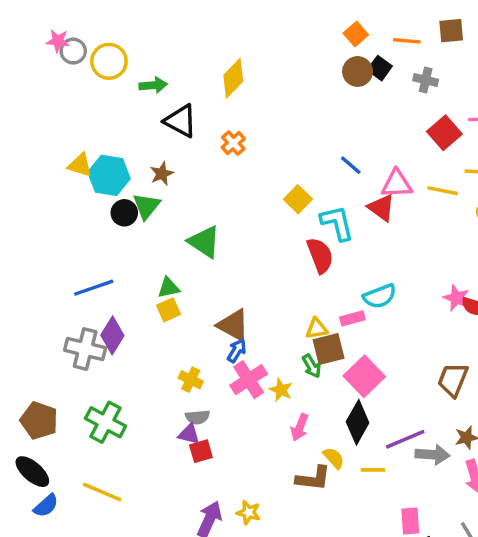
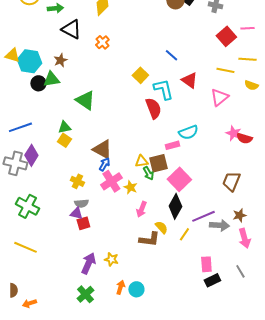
pink triangle: (397, 184) -> (219, 97), moved, turned -36
green triangle: (146, 206) -> (51, 79), turned 42
yellow square: (169, 310) -> (64, 140), turned -32
yellow triangle: (317, 329) -> (141, 161), moved
yellow line: (373, 470) -> (184, 234), turned -56

